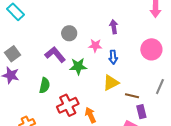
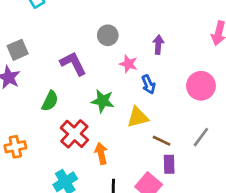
gray circle: (69, 33) -> (108, 35), moved
blue arrow: (113, 57) -> (148, 84), turned -32
green star: (78, 66) -> (103, 101), moved
red cross: (68, 105) -> (74, 134), turned -35

